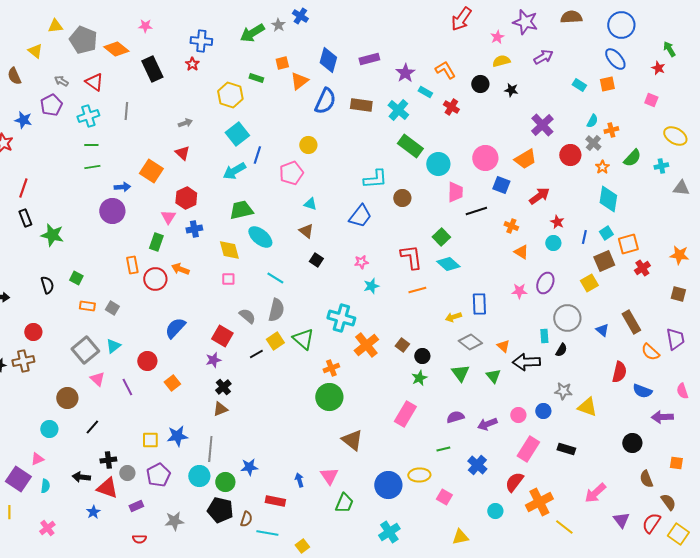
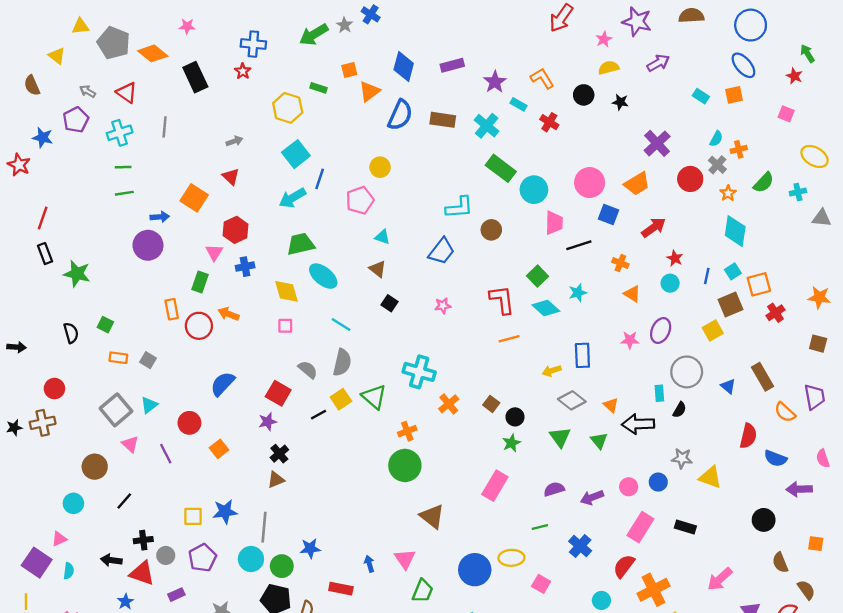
cyan star: (371, 286) -> (578, 293), moved
orange cross: (366, 345) -> (449, 404), size x0.7

